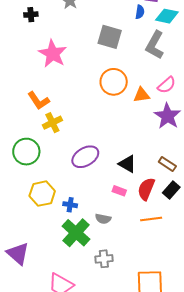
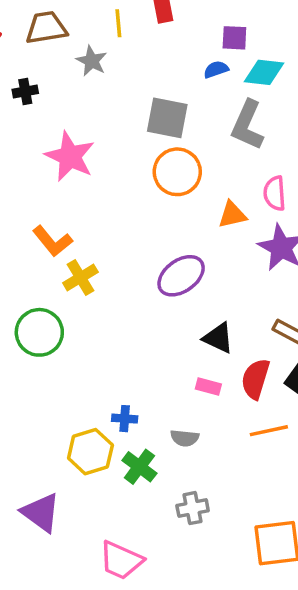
blue semicircle: (140, 12) -> (216, 69), turned -112
orange circle: (114, 82) -> (177, 172), moved
pink semicircle: (167, 85) -> (275, 193), turned 132
purple ellipse: (85, 157) -> (181, 276), moved
yellow hexagon: (42, 194) -> (90, 452), moved
green cross: (76, 233) -> (139, 467), size x0.7

